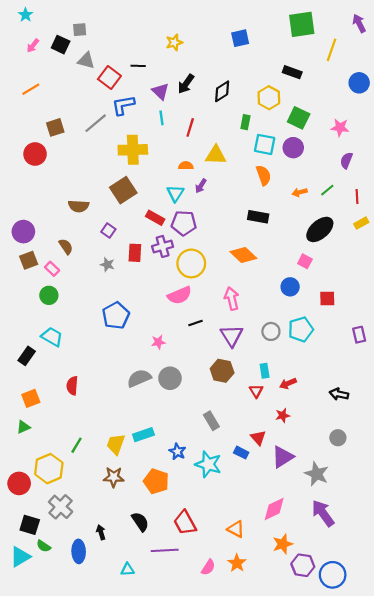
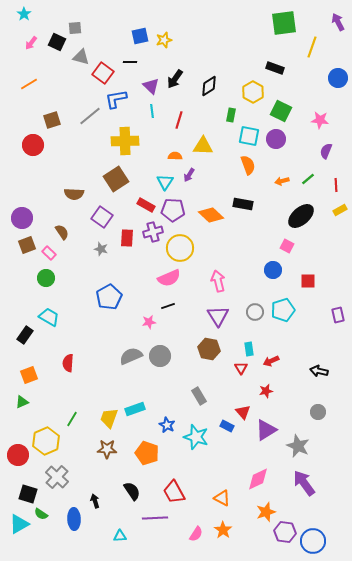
blue square: (240, 38) -> (140, 36), moved
purple square: (108, 231) -> (102, 217), size x1.5
orange diamond: (243, 255) -> (211, 215), moved
black line: (196, 323) -> (168, 306), moved

